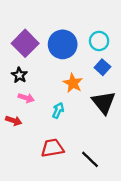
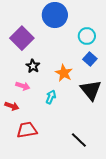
blue circle: (63, 44) -> (55, 15), moved
black star: (19, 75) -> (33, 66), moved
red trapezoid: (52, 148) -> (27, 130), moved

